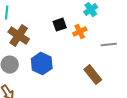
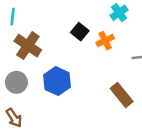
black square: (60, 25) -> (80, 32), turned -32

